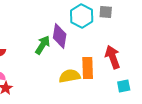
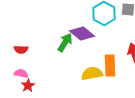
purple diamond: (60, 36) -> (82, 34), turned -60

